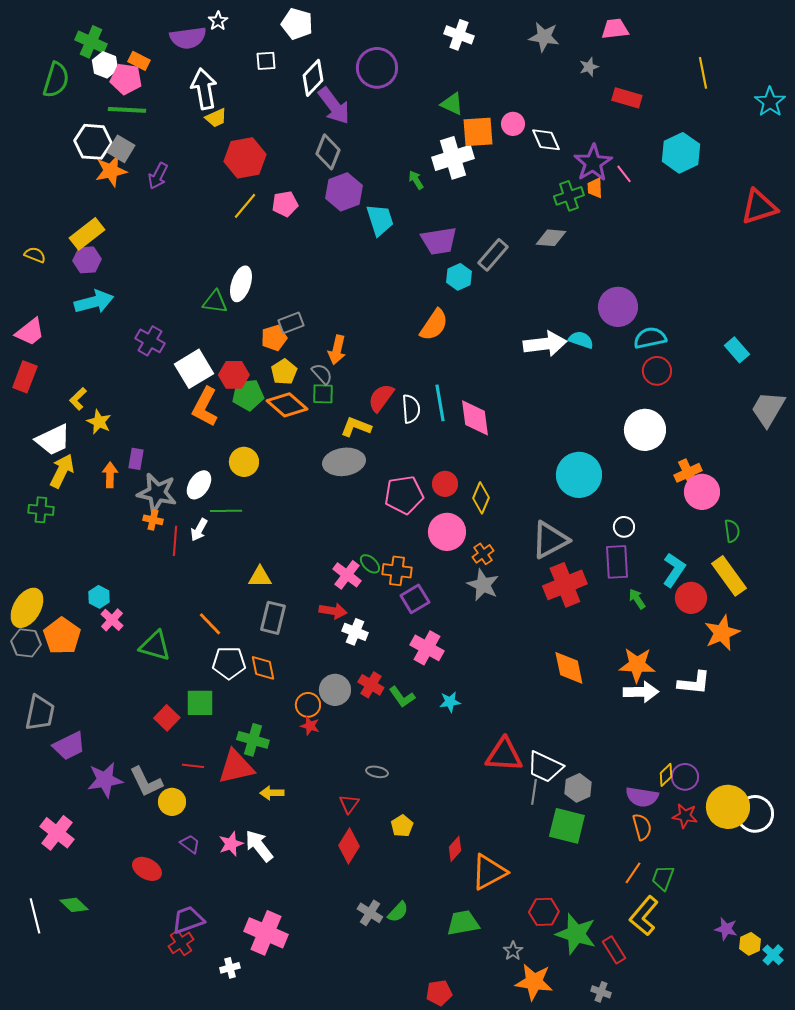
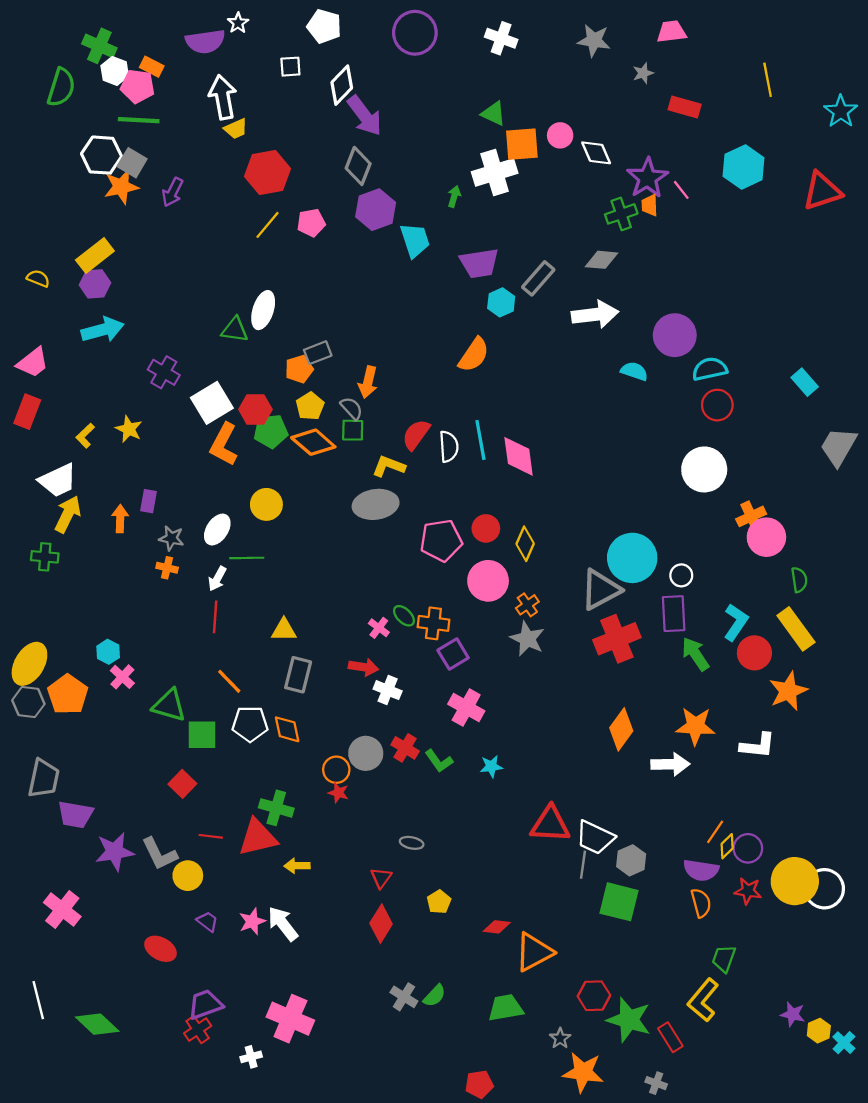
purple circle: (377, 68) -> (415, 33), moved
green arrow: (416, 180) -> (454, 197), turned 48
red triangle: (759, 207) -> (822, 191), moved
white arrow: (545, 344) -> (595, 314), moved
yellow star: (99, 422) -> (129, 429), moved
cyan circle: (579, 475) -> (632, 558), moved
gray star: (157, 493) -> (171, 538), size x0.6
red line: (175, 541) -> (215, 617), moved
pink cross: (347, 575) -> (379, 628), size x0.7
green arrow: (637, 599) -> (695, 654), size x1.5
orange diamond: (569, 668) -> (621, 729), turned 48
white arrow: (641, 692) -> (670, 764), moved
green square: (200, 703) -> (202, 735), moved
purple trapezoid: (69, 746) -> (75, 814), turned 36
red diamond: (455, 849) -> (497, 927), turned 55
orange line: (633, 873) -> (715, 832), moved
green diamond: (74, 905) -> (97, 1024), moved, size x1.4

